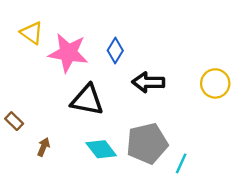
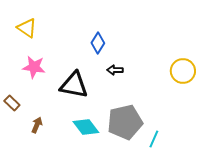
pink star: (68, 53) -> (34, 67), moved, size x0.7
black arrow: (148, 82) -> (115, 70), moved, size x0.6

